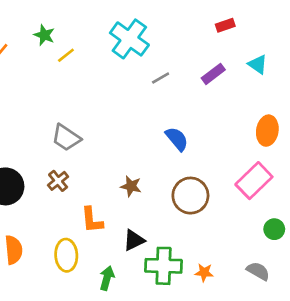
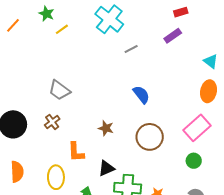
cyan triangle: (258, 64) -> (211, 61), moved
purple rectangle: (213, 74) -> (173, 36), moved
green circle: (274, 229) -> (194, 161), moved

